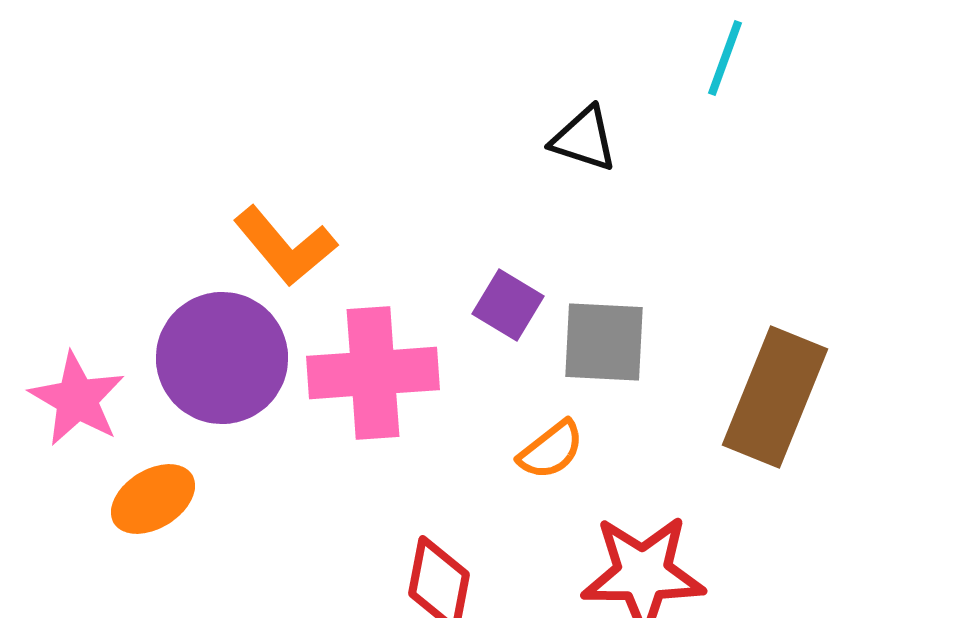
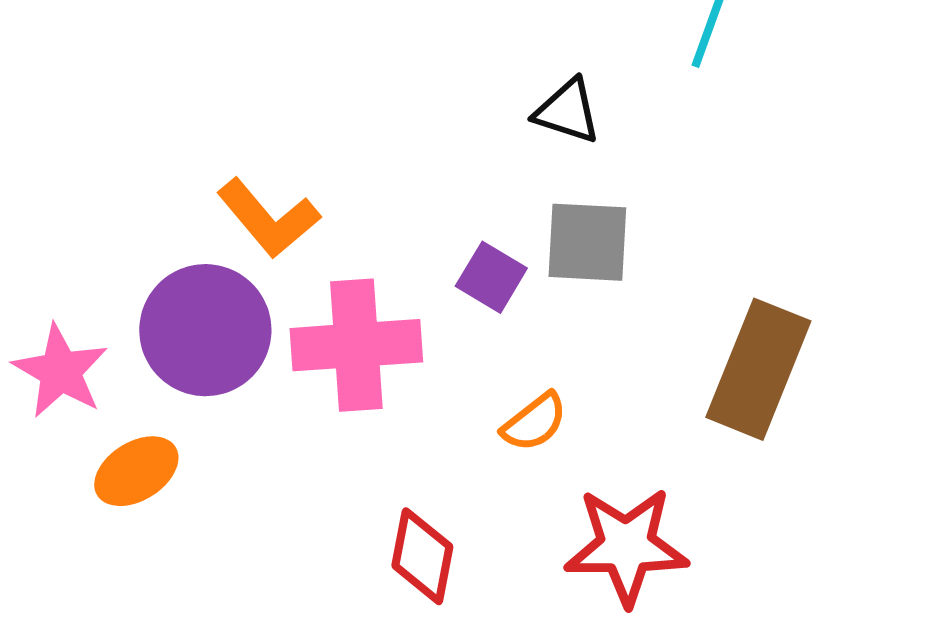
gray square: (604, 342) -> (587, 242), moved

